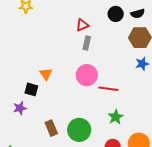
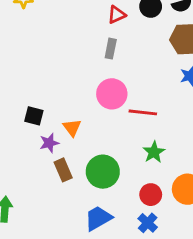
red triangle: (82, 25) -> (117, 15), moved
orange triangle: (46, 74) -> (72, 128), moved
purple star: (20, 108) -> (49, 143), moved

